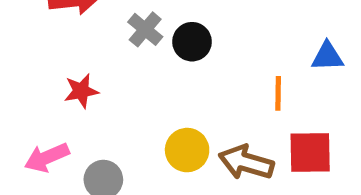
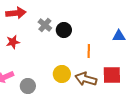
red star: (81, 91) -> (13, 42), moved
orange line: (278, 93) -> (89, 51), moved

